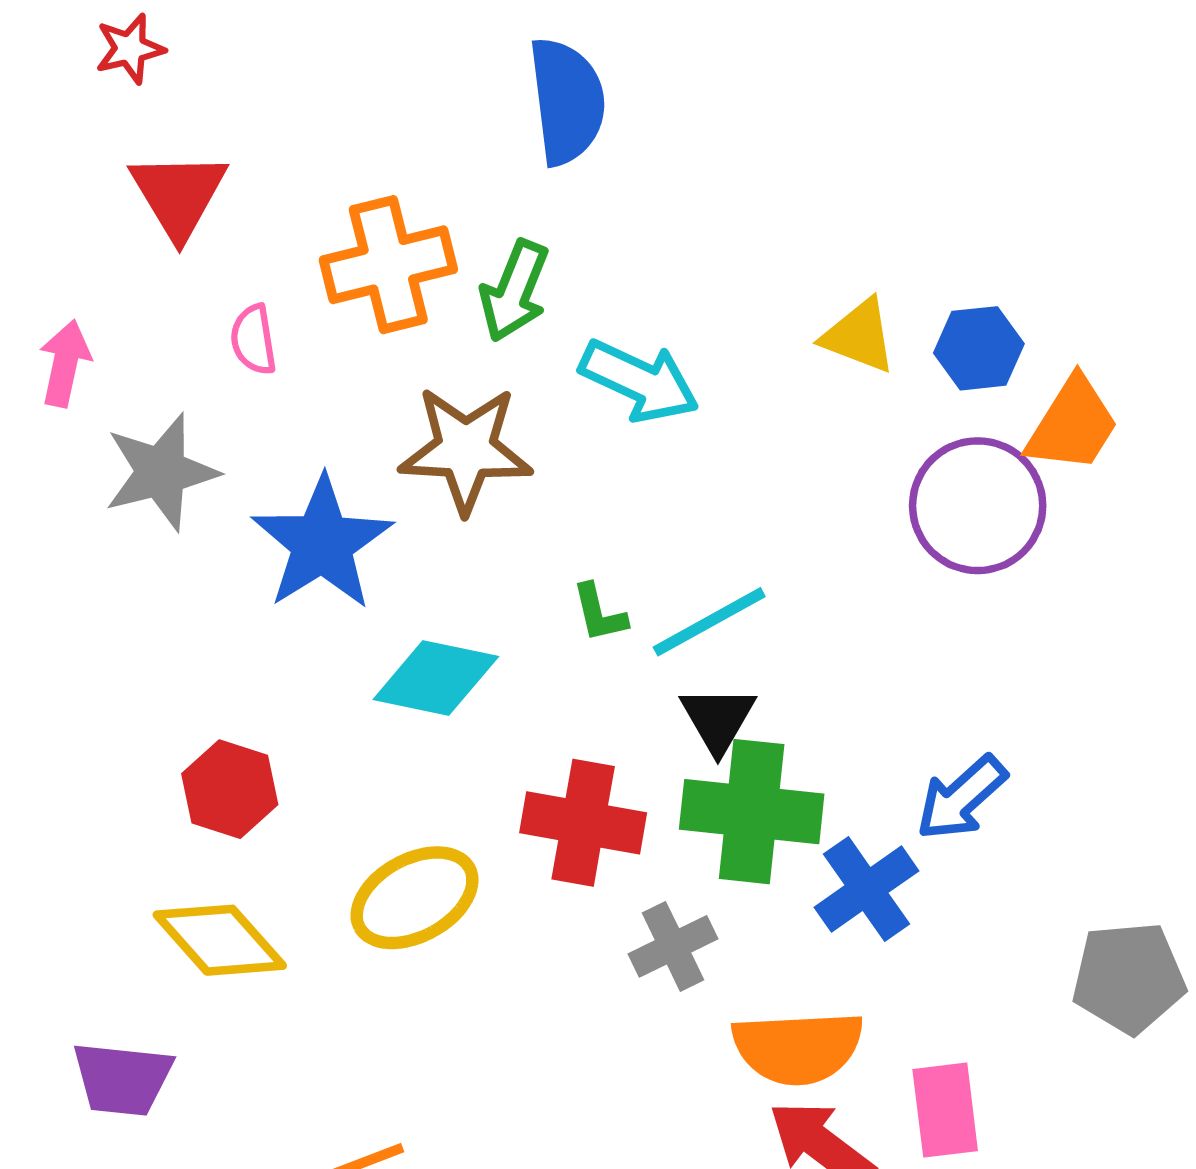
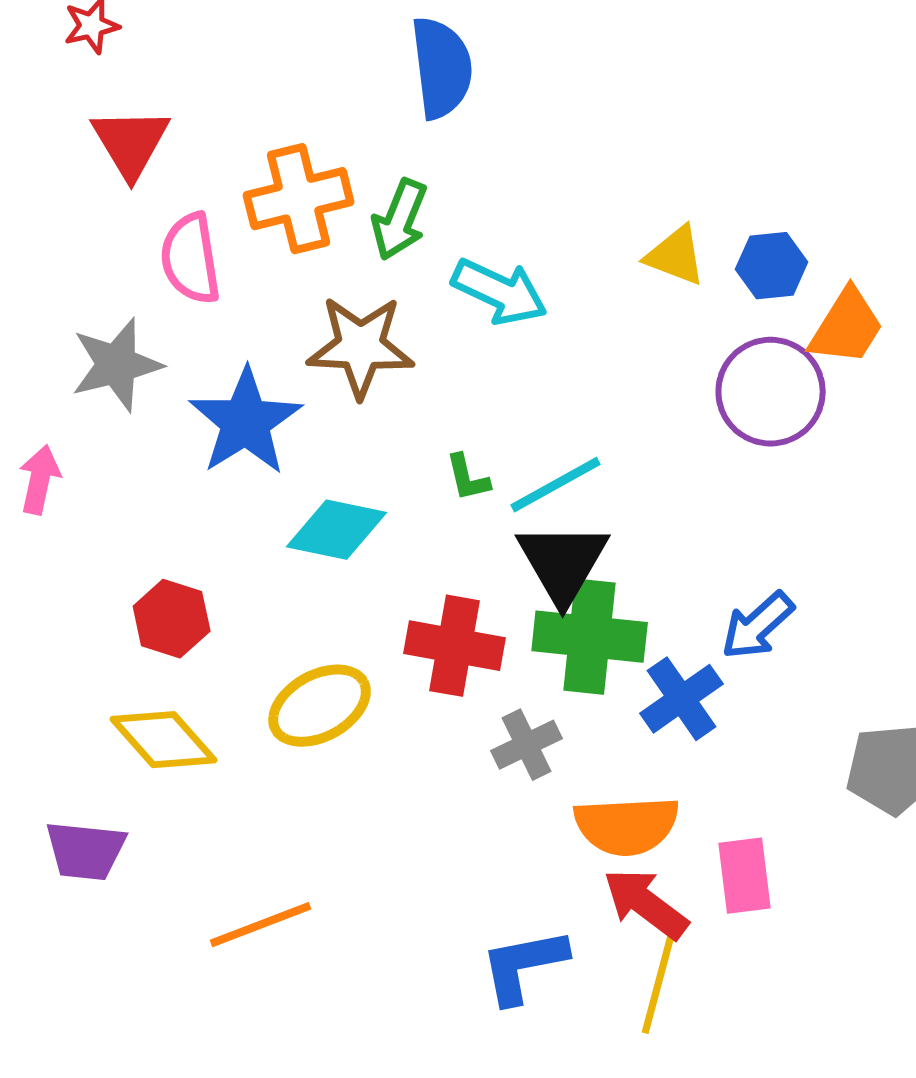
pink semicircle: (253, 340) -> (191, 259), size x1.6
pink arrow: (65, 363) -> (40, 480), moved
black triangle: (718, 719) -> (563, 563), size x1.5

